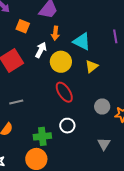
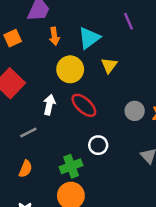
orange square: (23, 26) -> (13, 38), turned -32
cyan triangle: (82, 41) -> (89, 38), turned -48
white arrow: (41, 50) -> (49, 105), moved

